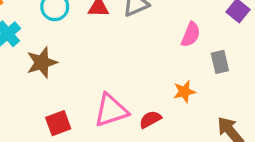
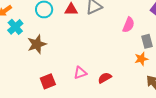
orange star: (184, 92) -> (141, 59), moved
pink triangle: (111, 110) -> (80, 73), size x0.6

